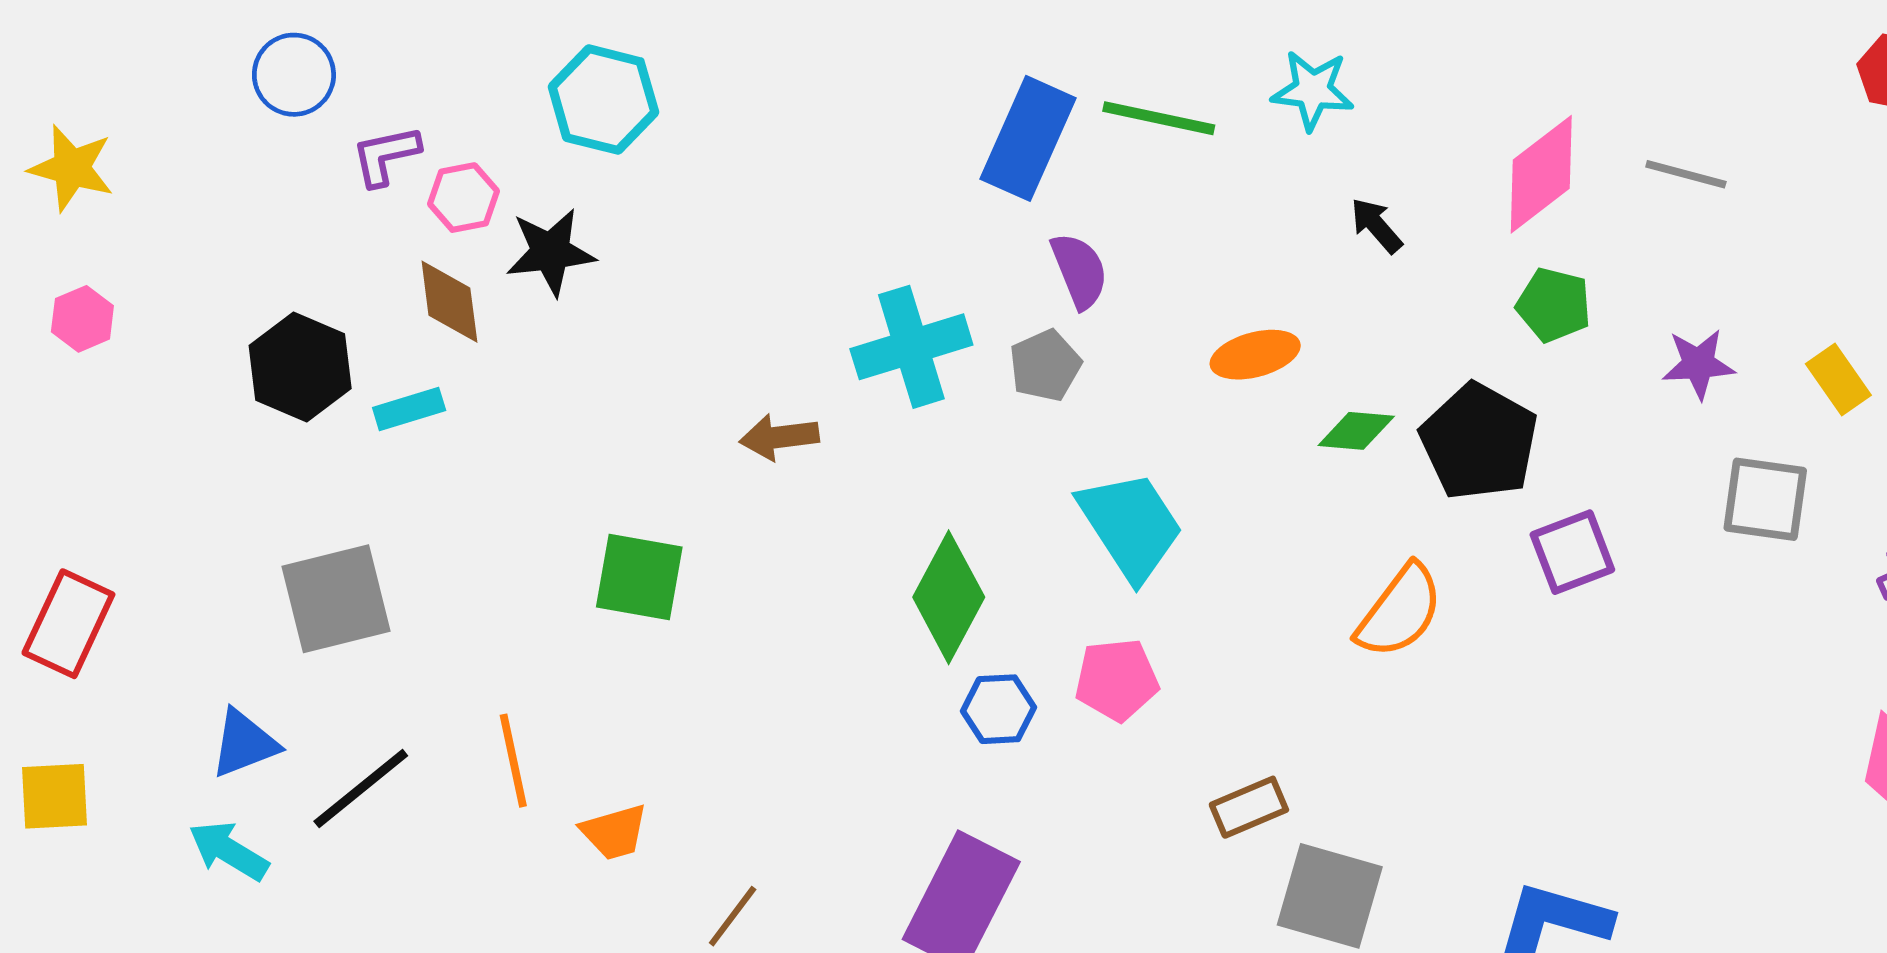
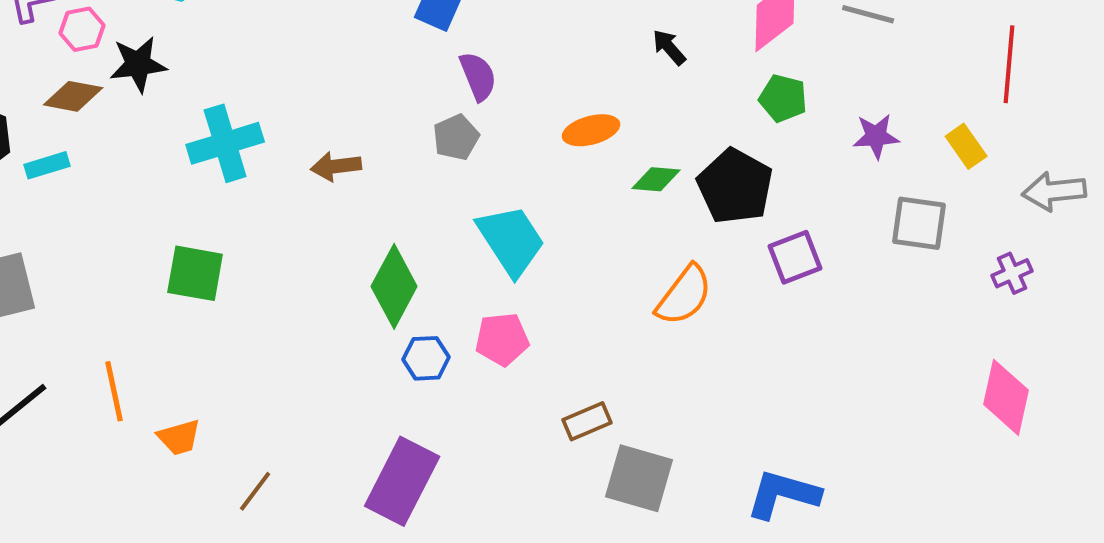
brown diamond: (449, 302) -> (73, 96), turned -72
cyan cross: (911, 347) -> (225, 143), moved
brown arrow: (779, 437) -> (336, 166), moved

